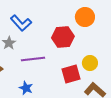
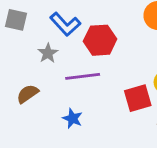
red hexagon: (63, 37) -> (100, 40), moved

